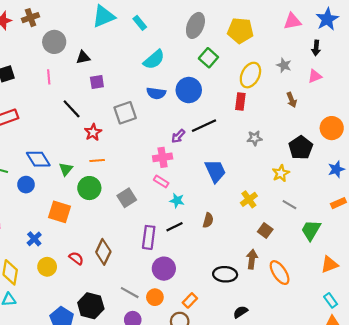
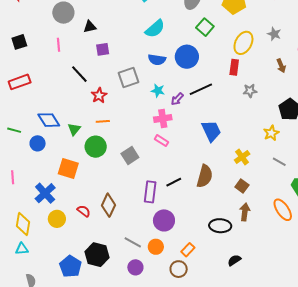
gray star: (255, 138) -> (250, 91), moved
cyan star: (177, 201) -> (158, 91), moved
brown semicircle: (208, 220) -> (205, 176), size x1.6
brown square: (265, 230) -> (242, 186), moved
blue cross: (34, 239) -> (45, 193), size x1.5
orange ellipse: (280, 273) -> (283, 210), moved

